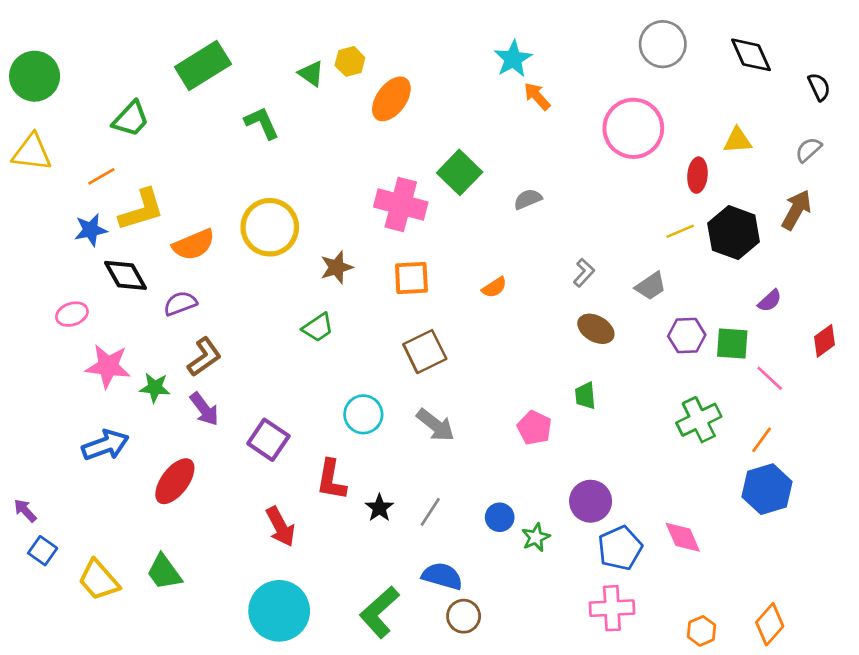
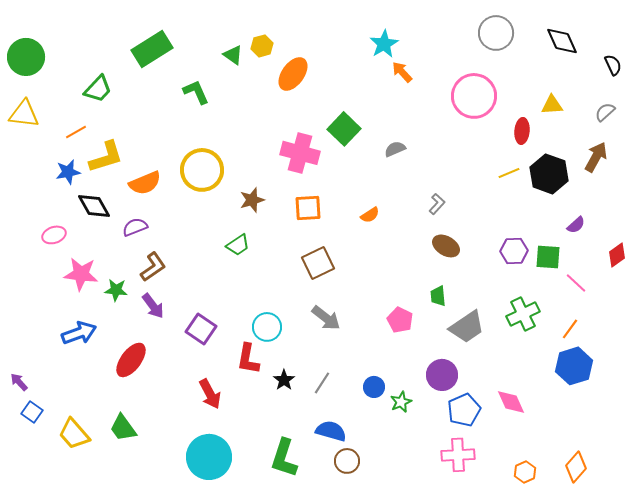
gray trapezoid: (651, 286) -> (467, 327), moved, size x1.5
cyan circle: (363, 414) -> (267, 327), moved
green L-shape: (379, 612) -> (284, 458), turned -30

